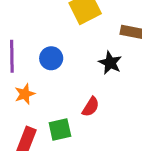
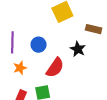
red semicircle: (91, 107) -> (55, 68), moved, size x1.5

